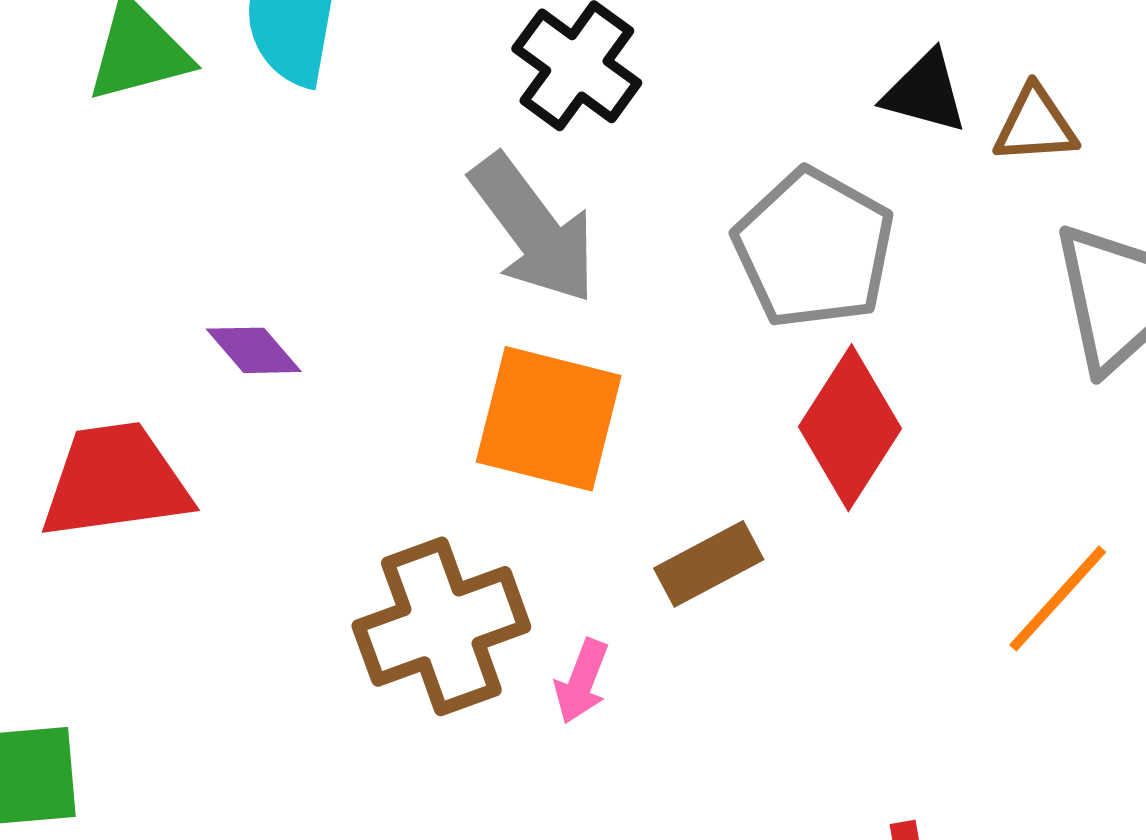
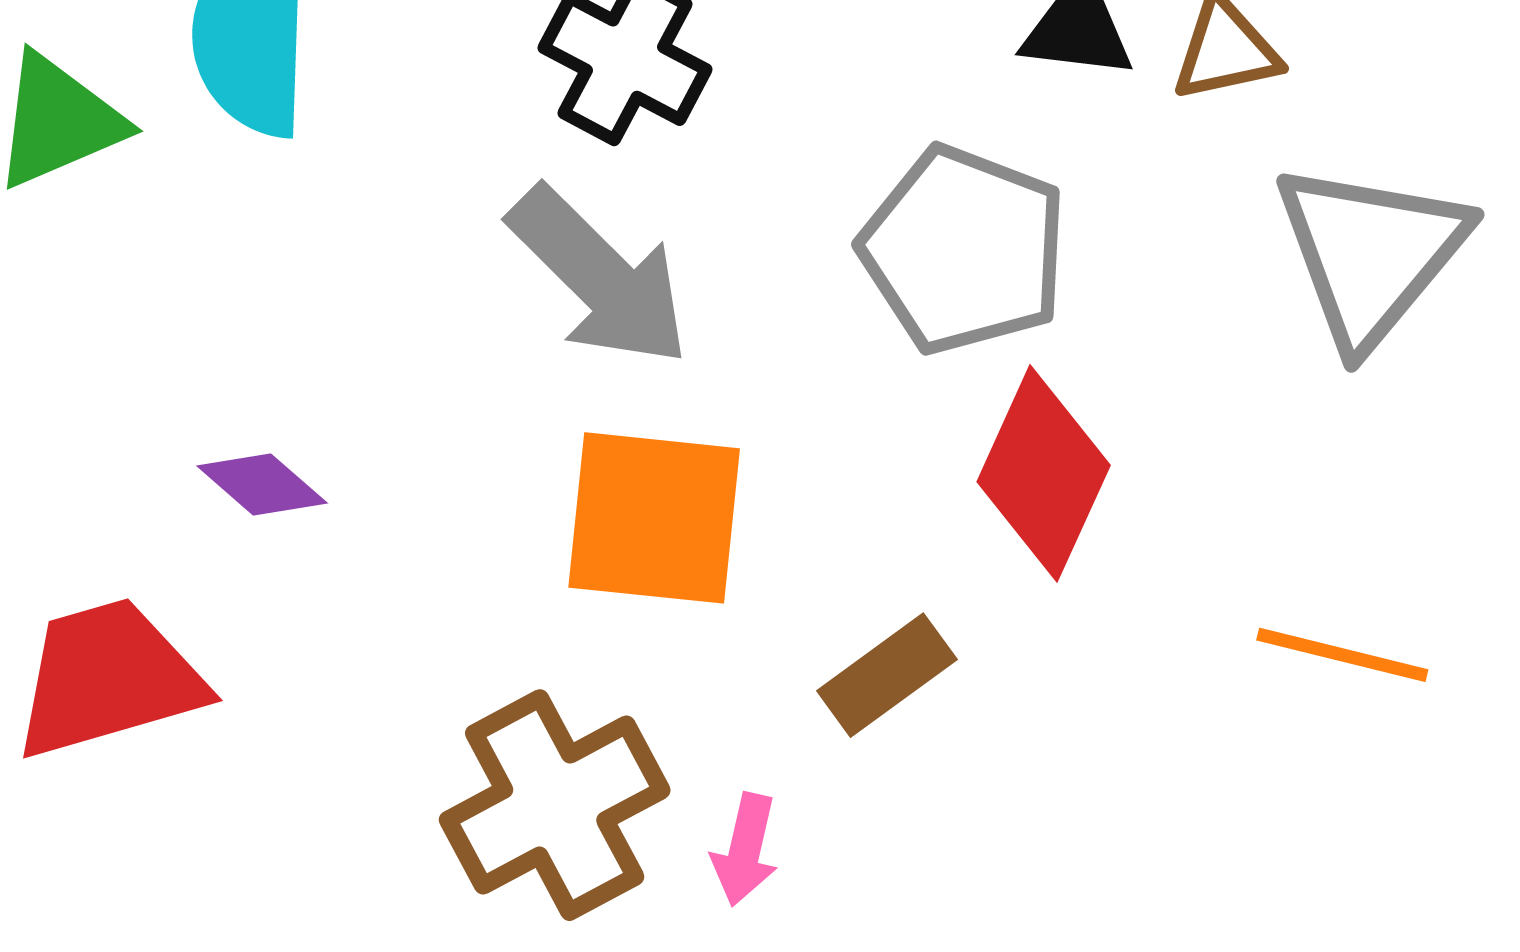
orange line: (1058, 599) -> (1342, 655), turned 70

